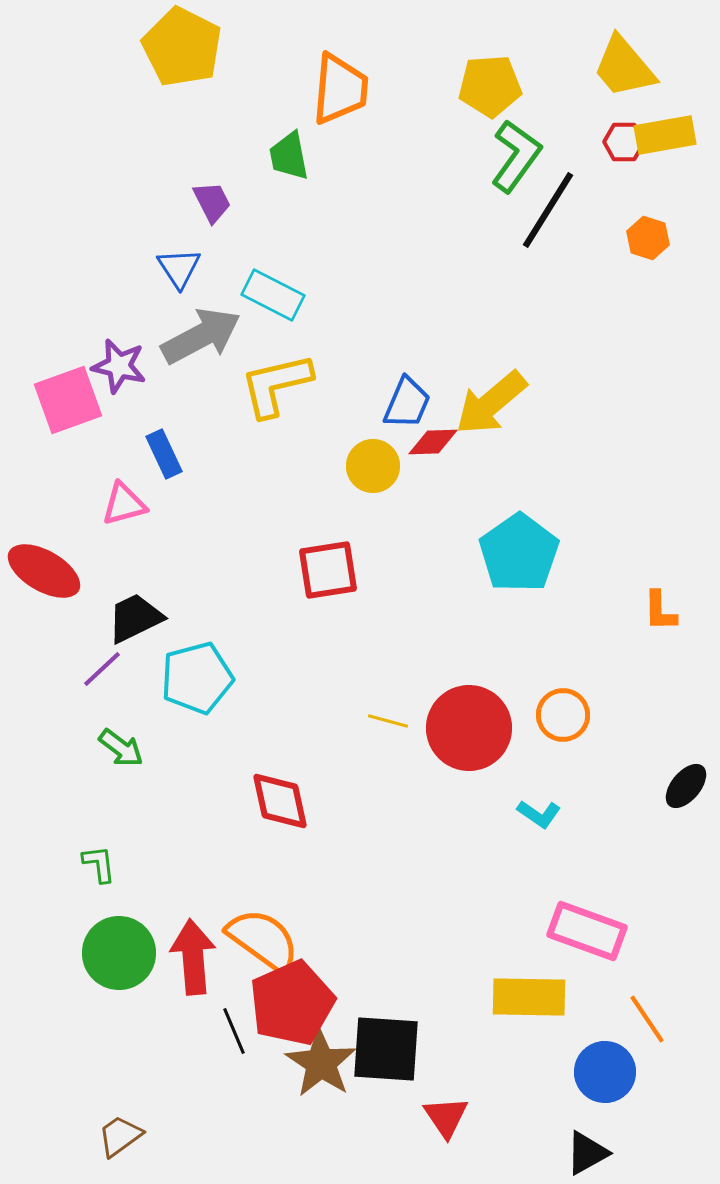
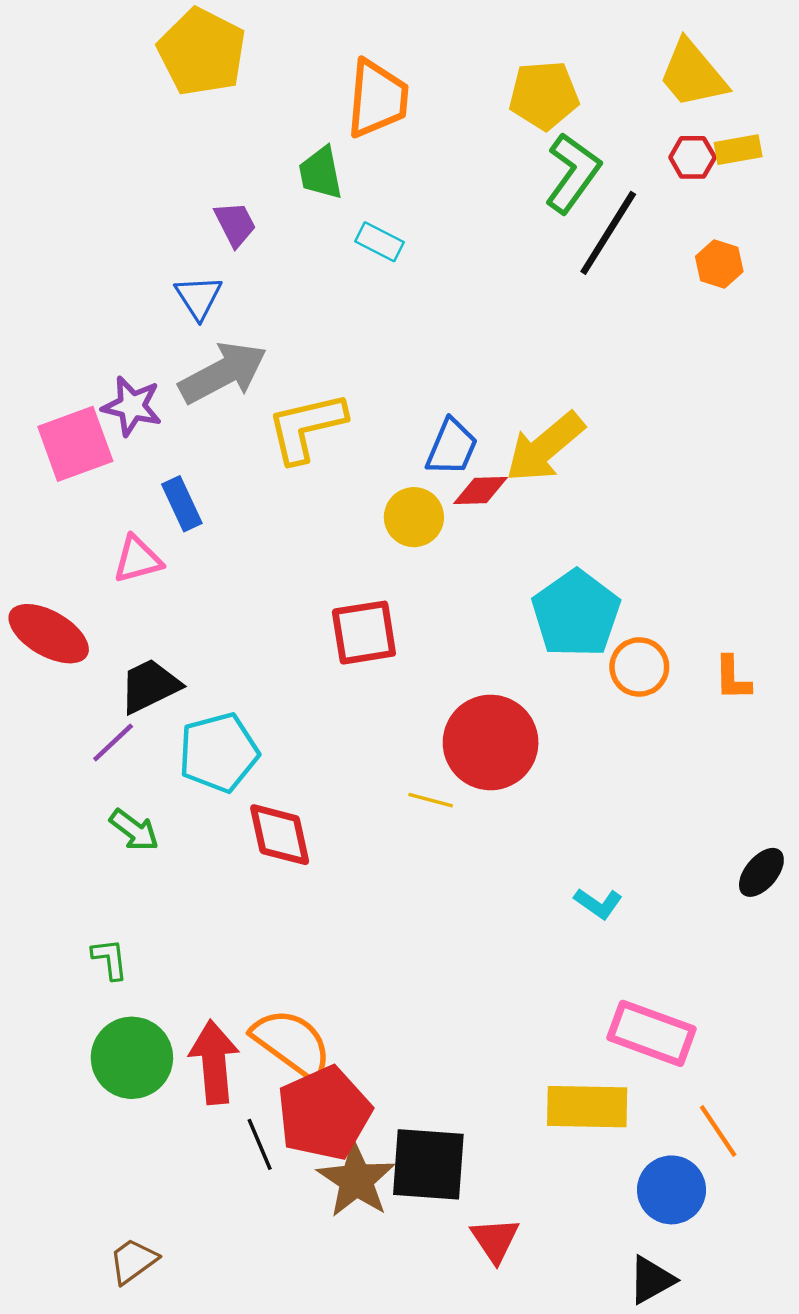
yellow rectangle: (665, 135) -> (738, 150), size x0.7
cyan rectangle: (273, 295) -> (380, 242), moved, size x0.7
orange circle: (563, 715) -> (639, 667), moved
red circle: (469, 728) -> (491, 742), moved
red diamond: (280, 801) -> (280, 835), moved

